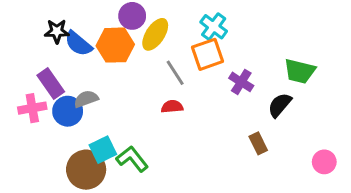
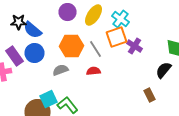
yellow ellipse: (155, 34) -> (94, 15), moved
orange hexagon: (115, 45) -> (72, 46), moved
purple cross: (241, 82) -> (134, 46), moved
gray semicircle: (86, 99) -> (60, 70), moved
blue circle: (68, 111) -> (34, 53), moved

